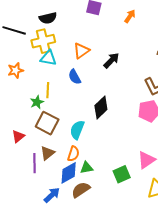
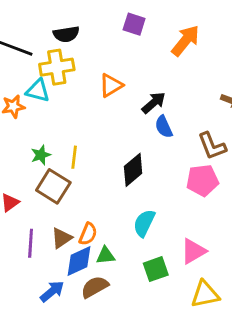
orange arrow: (130, 16) -> (185, 41), size x1.6
cyan triangle: (48, 58) -> (38, 91), moved
blue semicircle: (75, 77) -> (164, 127), moved
yellow line: (48, 90) -> (74, 157), moved
cyan semicircle: (77, 130) -> (144, 223), moved
brown triangle: (47, 153) -> (61, 238), moved

